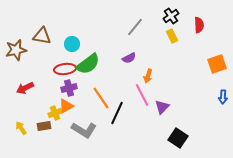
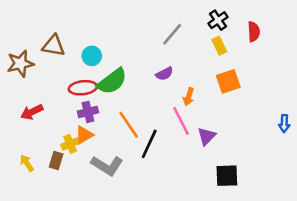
orange square: (217, 64) -> (228, 81), moved
brown rectangle: (44, 126) -> (56, 160), turned -64
black square: (178, 138) -> (227, 176), turned -36

